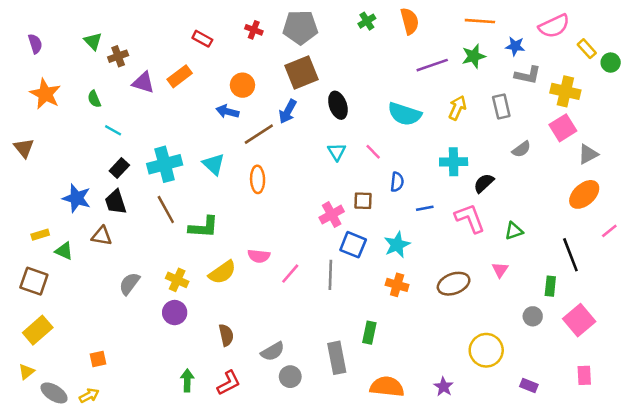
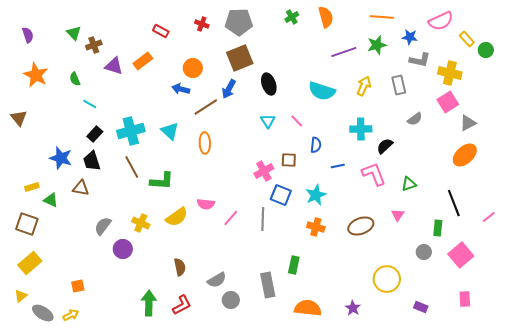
pink line: (609, 231) -> (489, 217), moved
purple circle: (175, 313) -> (123, 249), moved
green arrow: (187, 380) -> (149, 303), size x1.4

